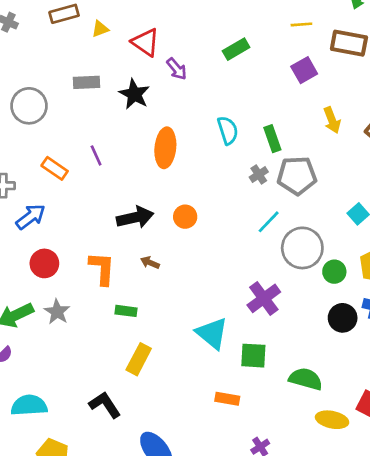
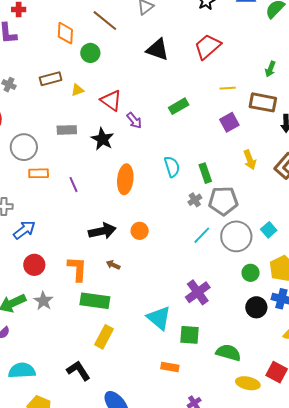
orange rectangle: (55, 168) -> (39, 173), moved, turned -36
gray circle: (302, 248) -> (236, 236), moved
green rectangle: (126, 311) -> (95, 301), size x1.8

